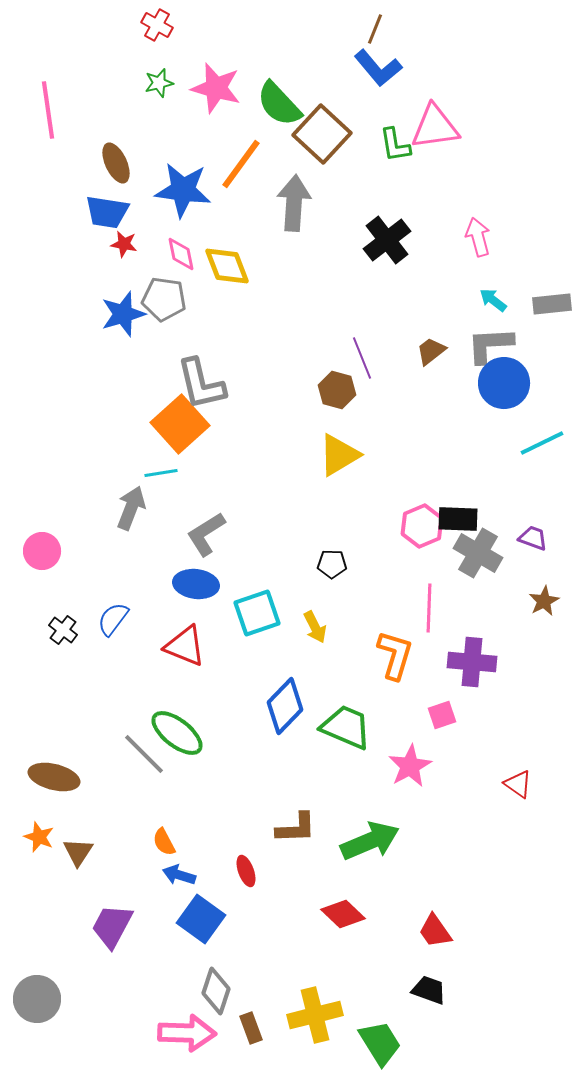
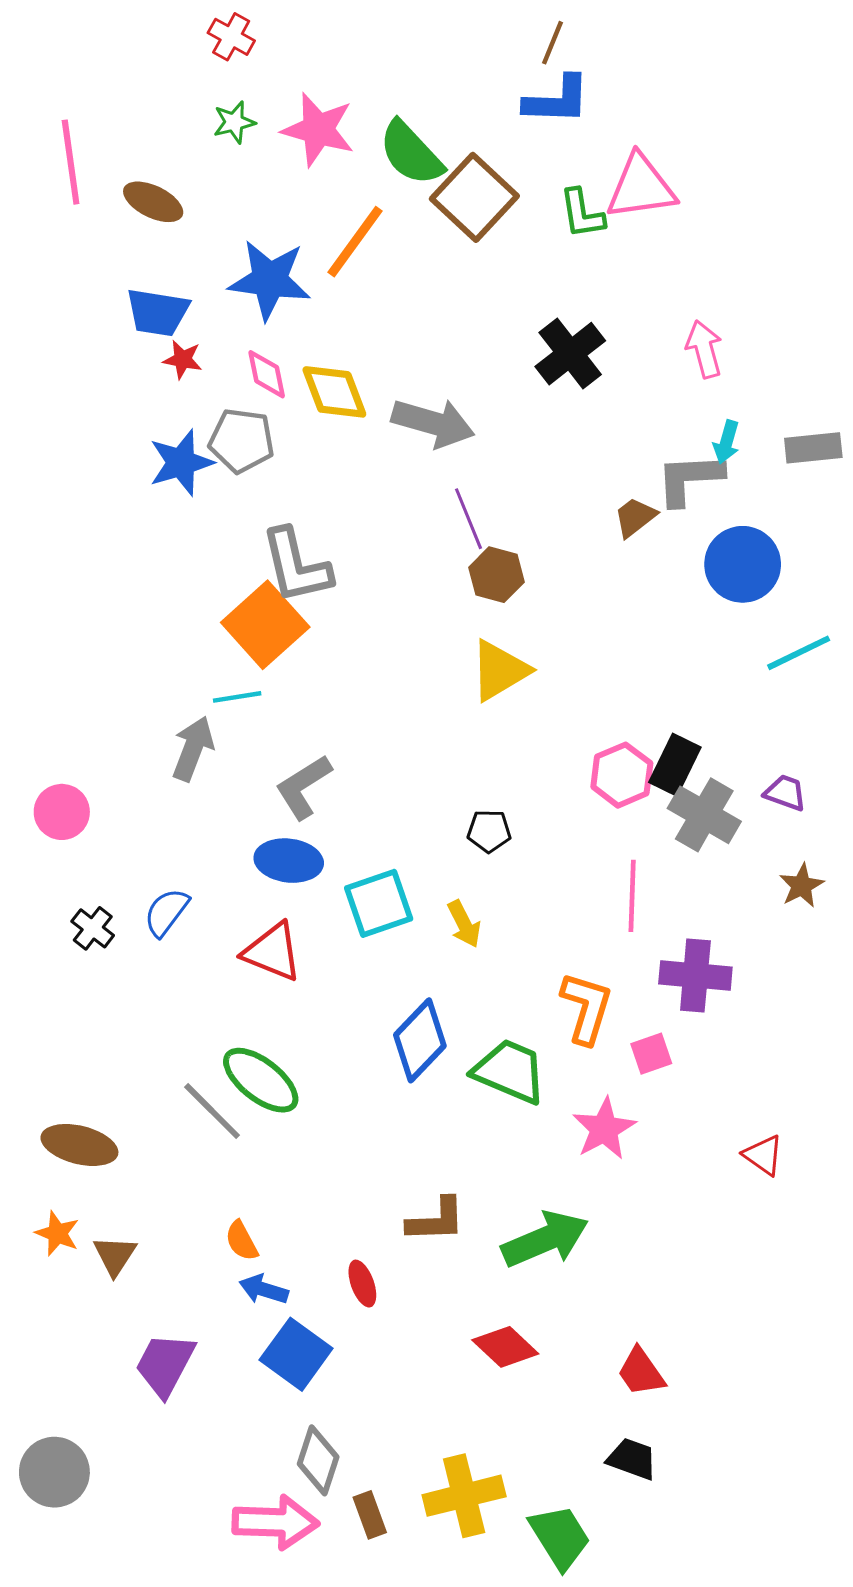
blue L-shape: (378, 68) -> (557, 100), turned -48
brown ellipse: (116, 163) -> (153, 202), moved, turned -39
gray arrow: (294, 203) -> (433, 423), moved, turned 102
cyan arrow: (493, 300) -> (726, 442), turned -112
gray L-shape: (490, 345) -> (690, 479), moved
purple line: (362, 358) -> (469, 519), moved
black rectangle: (458, 519) -> (675, 765), turned -66
orange L-shape: (395, 655) -> (586, 1008), moved

